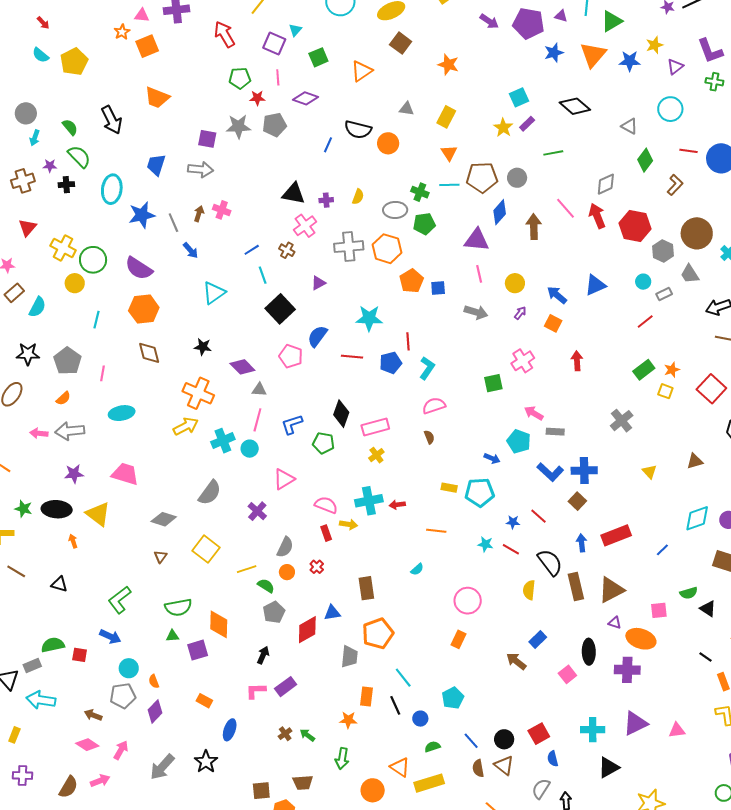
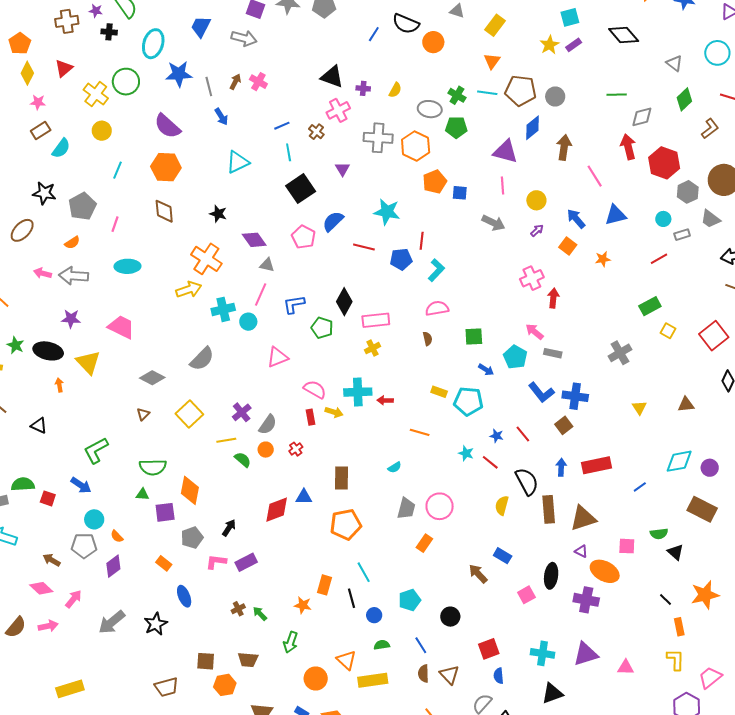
green line: (553, 153) -> (617, 95), moved
pink line: (565, 208) -> (595, 176), moved
green circle: (93, 260) -> (126, 82), moved
gray trapezoid: (690, 274) -> (710, 219), turned -30
purple triangle: (318, 283) -> (342, 169), turned -42
red arrow: (577, 361) -> (553, 298), moved
orange star: (672, 370) -> (603, 259), moved
green square: (493, 383) -> (474, 337), moved
purple cross: (257, 511) -> (242, 412), moved
gray pentagon: (274, 612) -> (192, 538), moved
blue rectangle: (538, 639) -> (503, 556), turned 66
gray trapezoid: (349, 657) -> (406, 508), moved
orange semicircle: (154, 681) -> (117, 536), turned -32
blue ellipse: (230, 730) -> (184, 596), turned -50
black circle: (504, 739) -> (450, 617), moved

